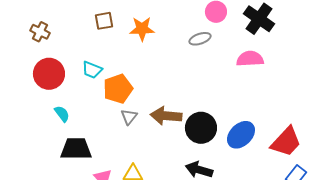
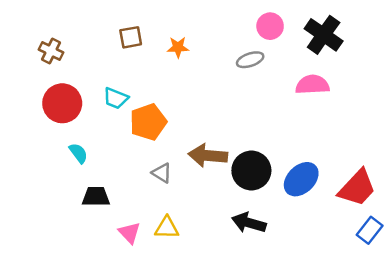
orange star: (142, 29) -> (178, 47), size x0.7
gray triangle: (129, 117) -> (162, 173), moved, turned -36
black trapezoid: (76, 149) -> (96, 197), size x0.7

